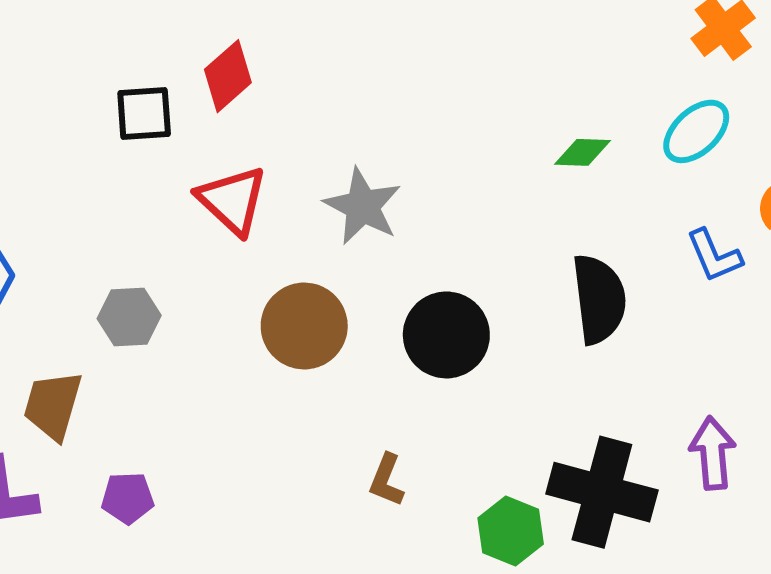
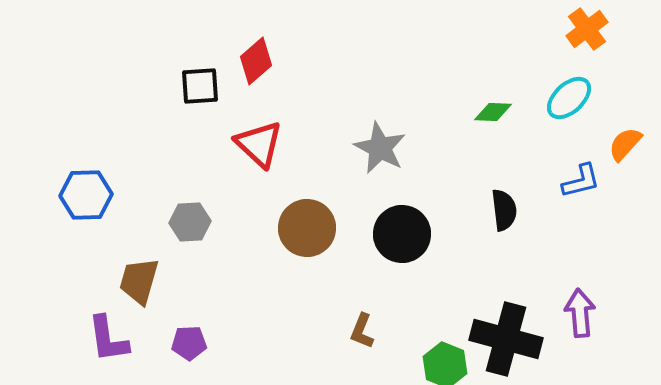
gray star: (363, 206) -> (380, 148), moved
blue L-shape: (714, 256) -> (581, 181), turned -81
black semicircle: (599, 299) -> (504, 210), size x0.7

